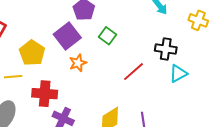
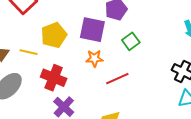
purple square: (67, 36) -> (92, 30), turned 32
red line: (134, 72) -> (117, 79), moved

